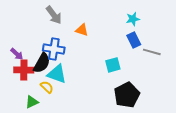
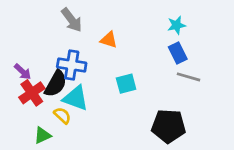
gray line: (152, 52) -> (188, 77), moved
cyan square: (113, 65) -> (126, 84), moved
red cross: (24, 70) -> (32, 93), turned -36
black pentagon: (127, 95) -> (169, 126), turned 30

